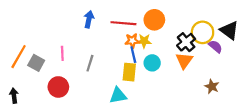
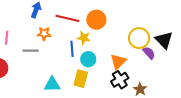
orange star: (132, 41) -> (44, 34), moved
black cross: (186, 42) -> (120, 80), moved
gray line: (90, 63) -> (31, 51), turned 63
yellow rectangle: (129, 72) -> (81, 79), moved

